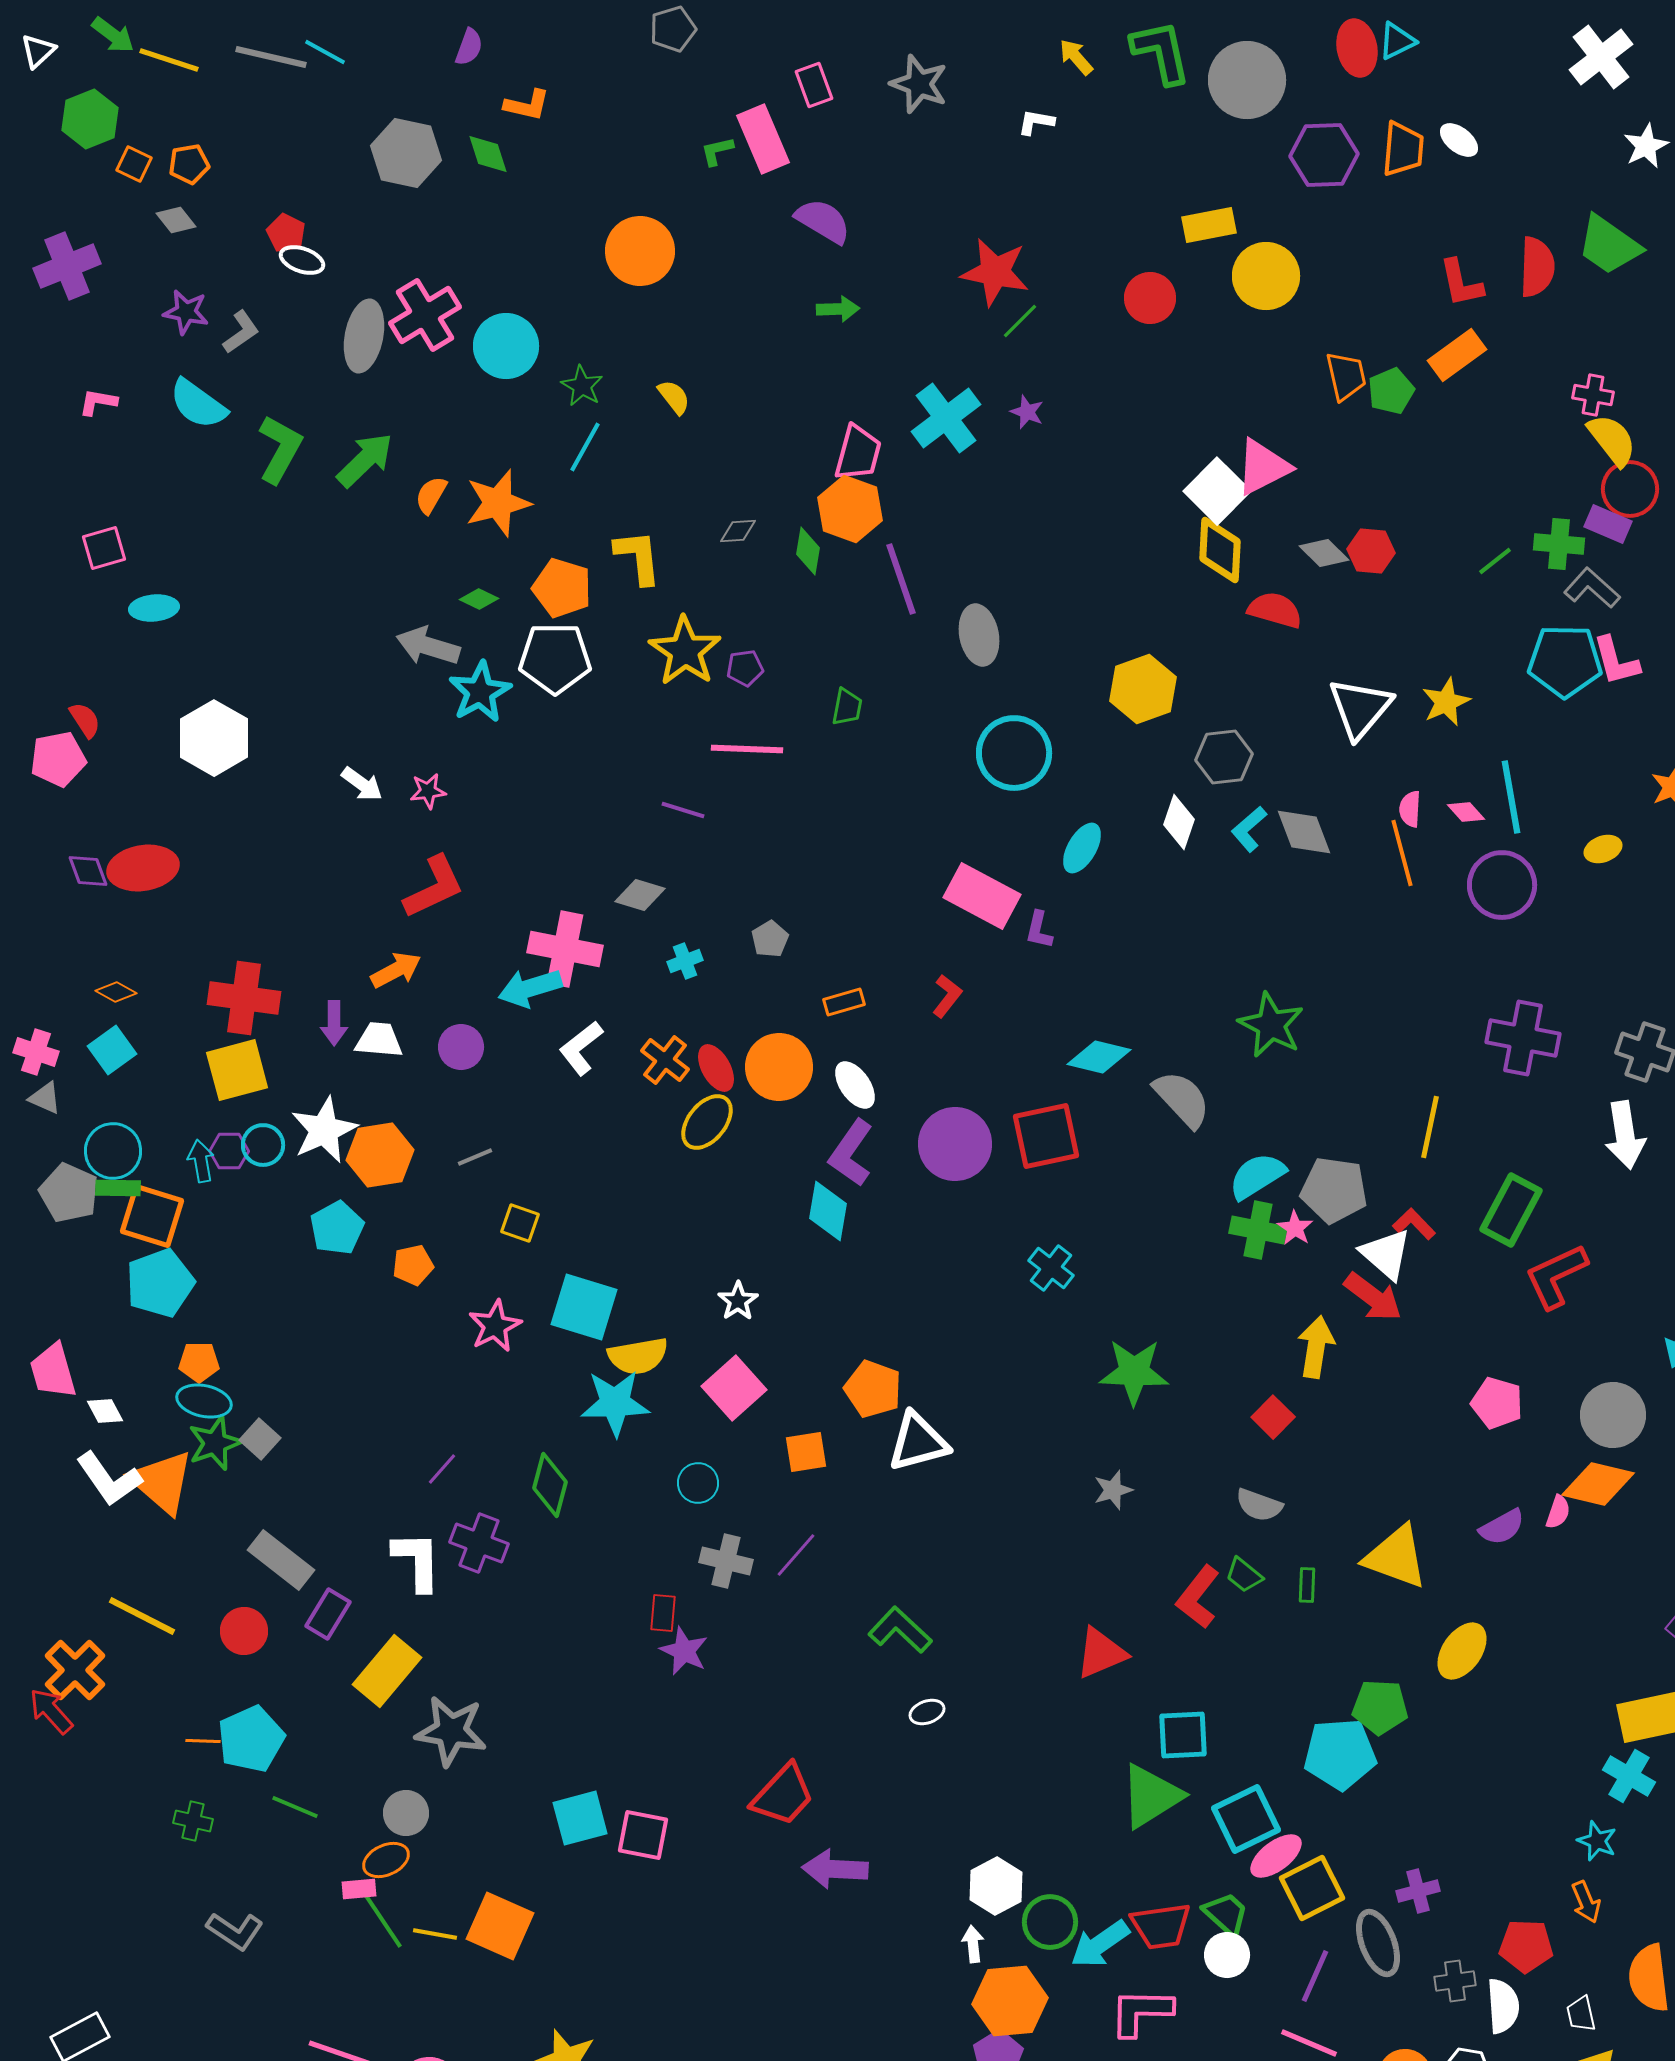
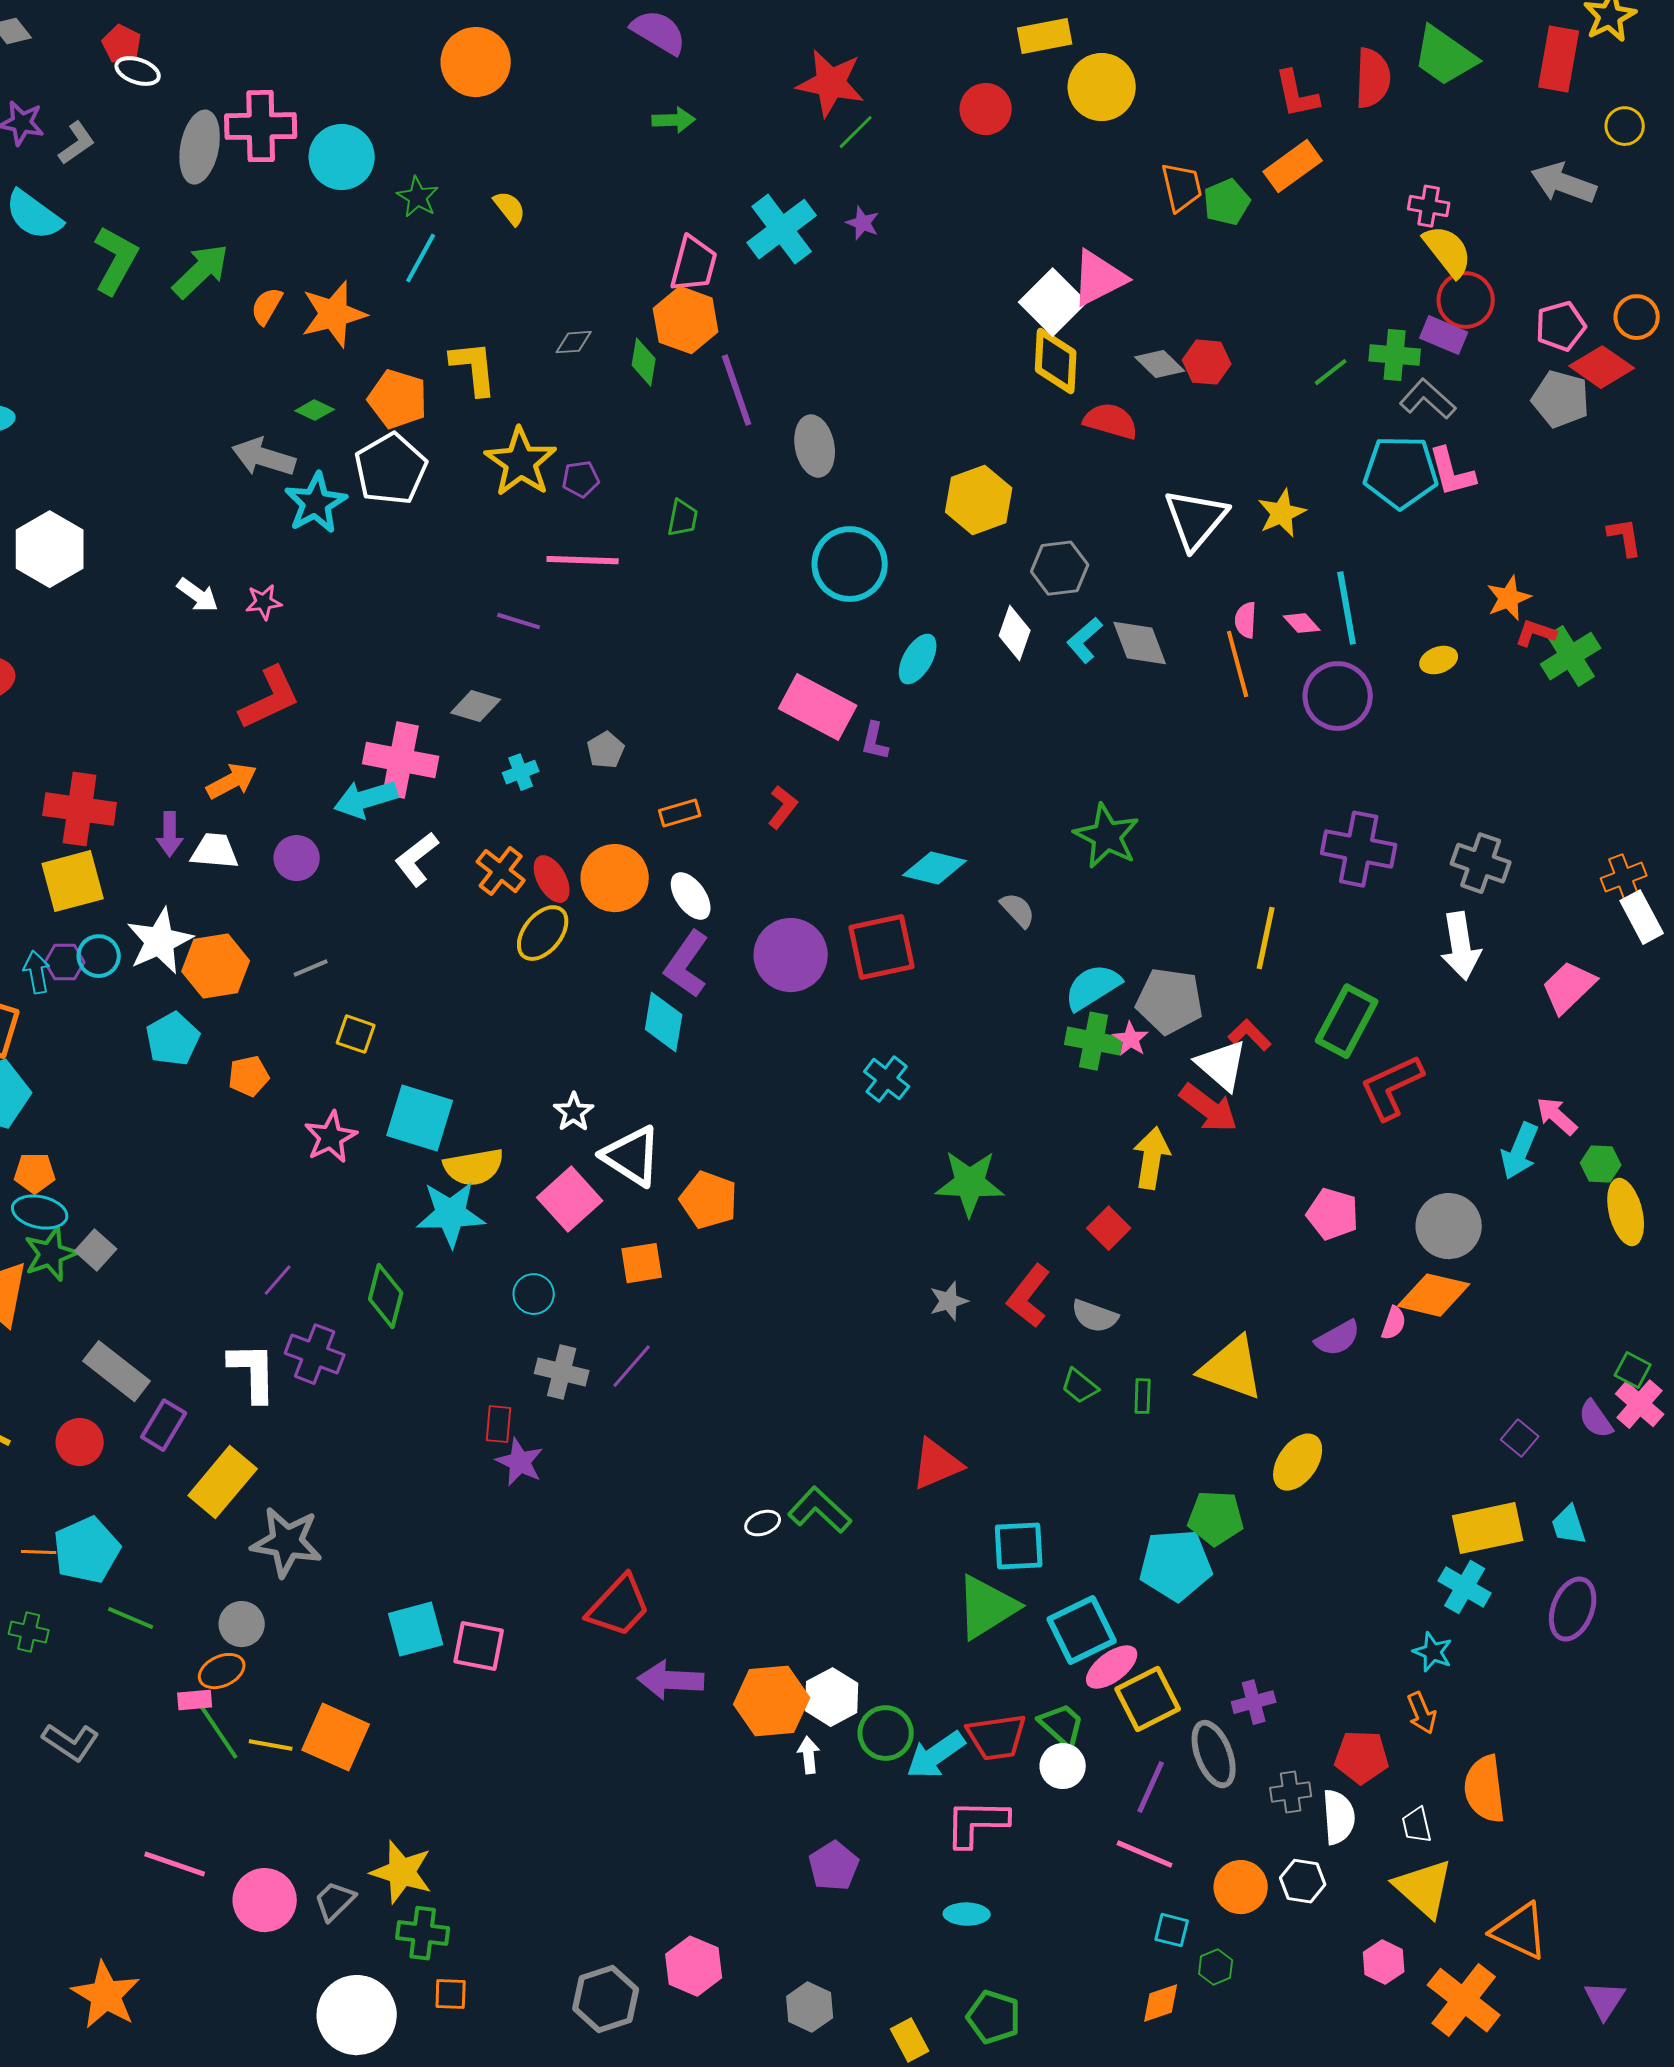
pink cross: (425, 315) -> (261, 126), turned 30
white pentagon: (555, 658) -> (391, 469), turned -30
gray semicircle: (1182, 1099) -> (1018, 910), size x0.6
white triangle: (918, 1442) -> (632, 1156), moved, turned 48
red L-shape: (1198, 1597) -> (1029, 1296), moved
green L-shape: (900, 1630) -> (820, 1510), moved
orange hexagon: (1010, 2001) -> (772, 1701), moved

